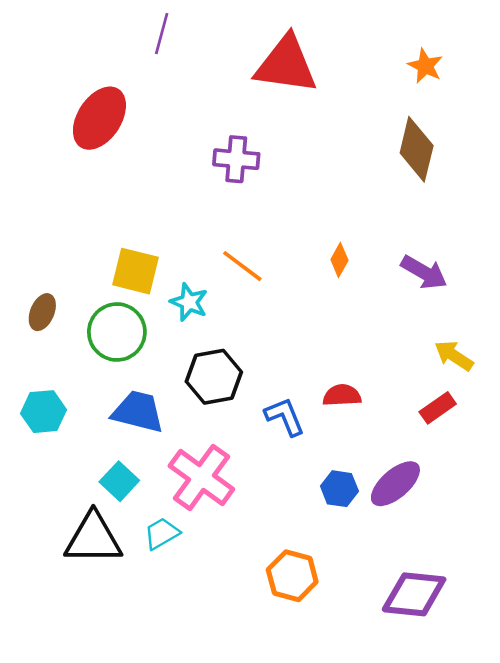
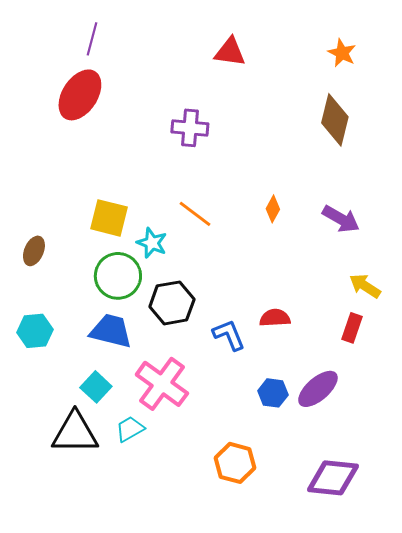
purple line: (162, 34) -> (92, 39), moved
red triangle: (286, 65) -> (230, 52), size x0.6
green circle: (117, 332) -> (118, 276), moved
red rectangle: (438, 408) -> (352, 328), turned -36

